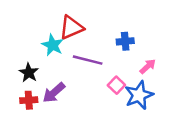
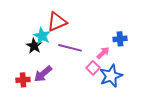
blue cross: (125, 41) -> (120, 39), moved
pink arrow: (148, 66) -> (103, 53), moved
black star: (29, 73) -> (34, 46), moved

